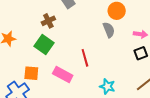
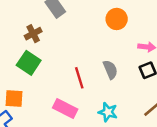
gray semicircle: (109, 30) -> (110, 70), moved
pink rectangle: (63, 75) -> (65, 108), moved

